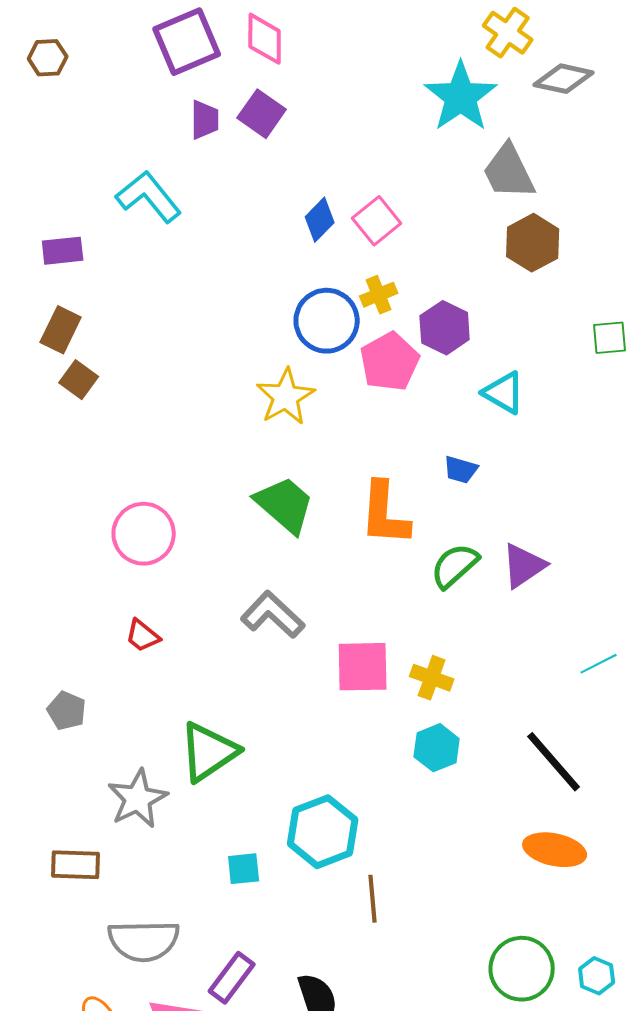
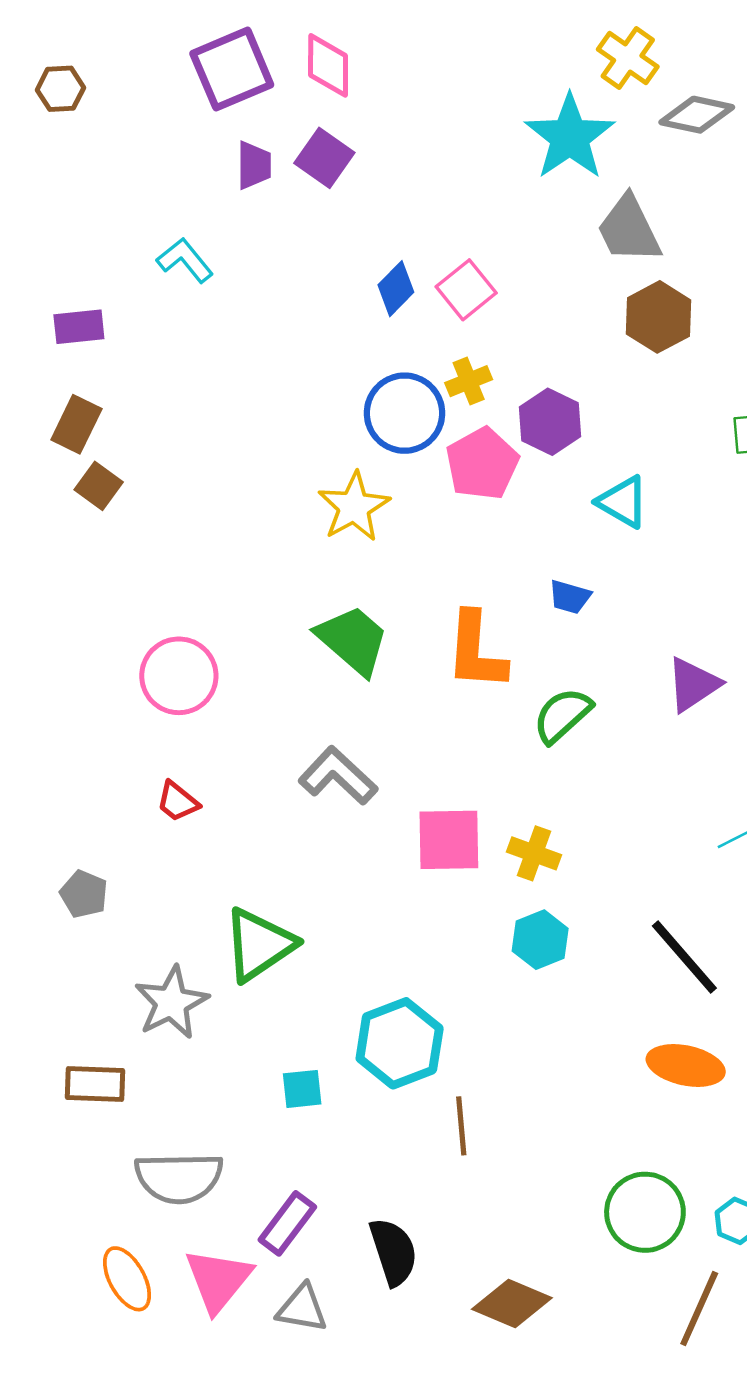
cyan L-shape: (149, 197) -> (185, 260), size x0.7
purple triangle: (524, 566) -> (693, 684), moved

